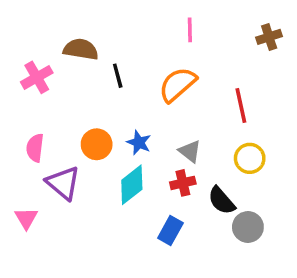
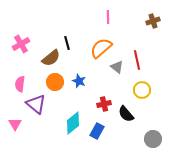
brown semicircle: (81, 49) -> (51, 58), moved, turned 132
gray triangle: (190, 151) -> (117, 67), moved
cyan diamond: (132, 185) -> (73, 123), moved
gray circle: (248, 227) -> (153, 139), moved

